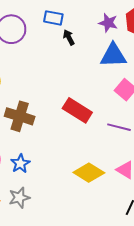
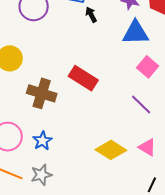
red rectangle: (77, 110) -> (83, 78), moved
purple line: (119, 127) -> (141, 105), turned 30

